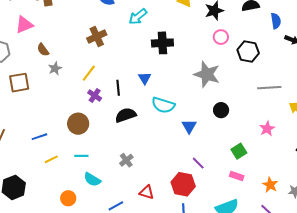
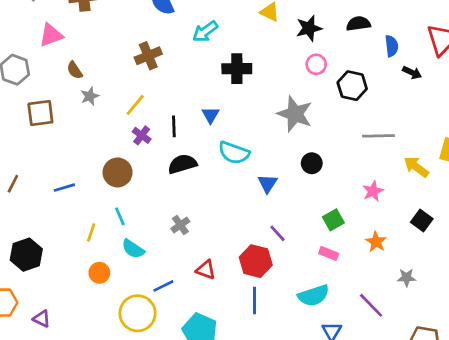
cyan line: (81, 156) -> (120, 216), turned 64
yellow line: (51, 159) -> (91, 232), moved, turned -48
orange star: (270, 185) -> (376, 242), moved

